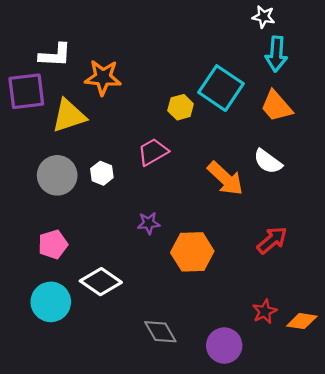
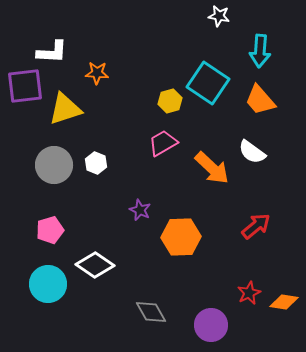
white star: (264, 17) -> (219, 16), moved
orange star: (103, 77) -> (97, 73), size x0.7
pink trapezoid: (153, 152) -> (163, 143), moved
purple star: (149, 223) -> (140, 210), turned 30

